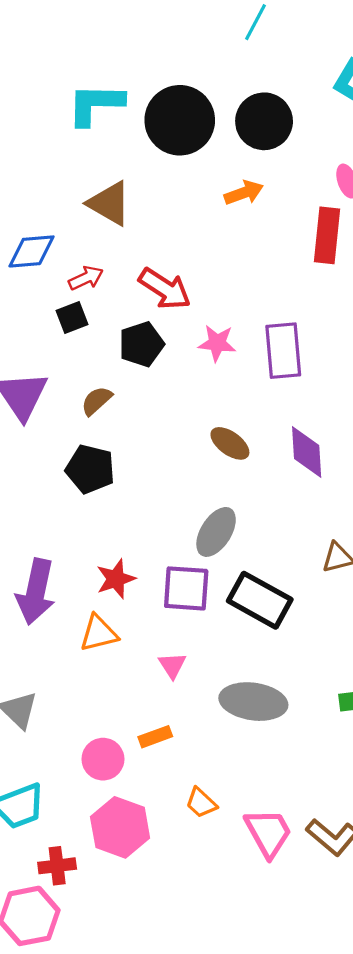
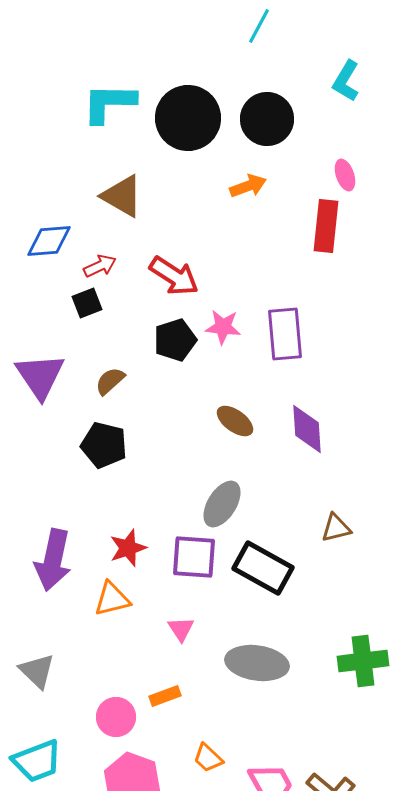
black pentagon: (141, 344) -> (175, 340), moved

